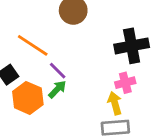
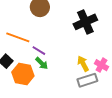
pink cross: (125, 83) -> (101, 65), moved, turned -32
green arrow: (57, 89) -> (42, 63), turned 104

